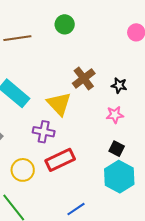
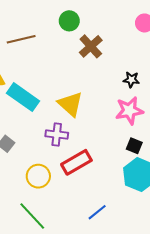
brown cross: (84, 78) -> (91, 46), moved
pink star: (115, 115) -> (129, 111), size x1.5

